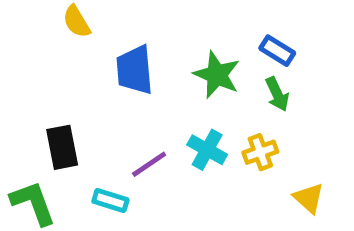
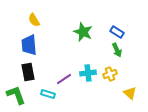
blue trapezoid: (135, 70) -> (29, 45), moved
green star: (217, 75) -> (83, 32), moved
cyan cross: (207, 150) -> (88, 73), turned -35

